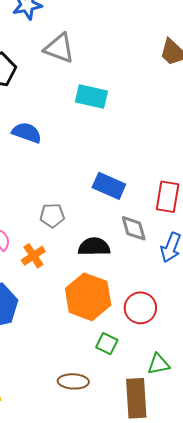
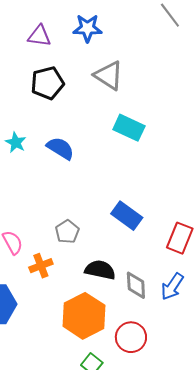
gray pentagon: (52, 215) -> (67, 232), turned 30
gray diamond: (134, 228) -> (136, 285), moved

